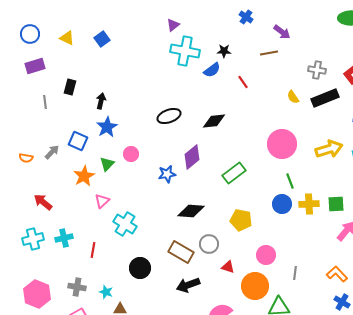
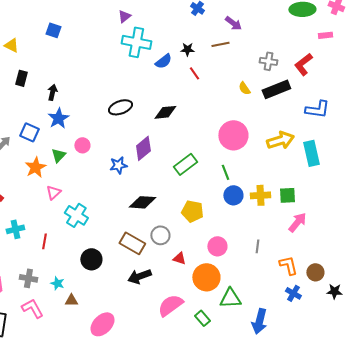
yellow triangle: (67, 38) -> (11, 45), moved
blue square: (102, 39) -> (53, 30), turned -35
black star: (224, 51) -> (187, 49), moved
green line: (290, 181) -> (225, 172), moved
gray line: (295, 273) -> (257, 246), moved
orange L-shape: (337, 274) -> (288, 265), turned 30

